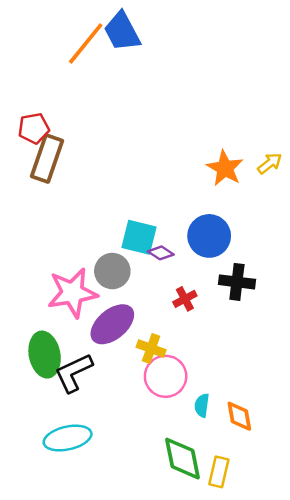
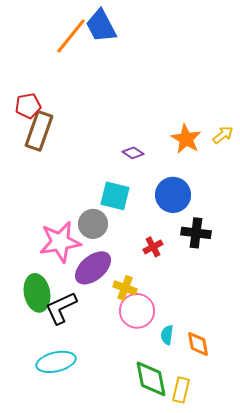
purple diamond: (161, 253) -> (133, 153), moved

